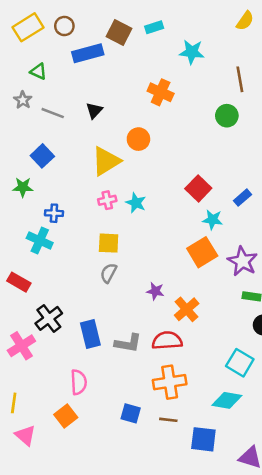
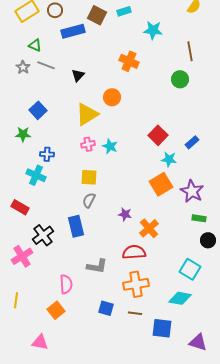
gray line: (53, 113) -> (46, 65), moved
blue rectangle: (90, 334) -> (76, 226), moved
gray L-shape: (128, 343) -> (97, 266), moved
pink triangle: (25, 435) -> (40, 342), moved, turned -30

